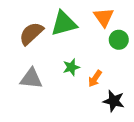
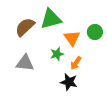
orange triangle: (104, 17) -> (72, 38), moved
black star: (114, 101) -> (69, 82), moved

